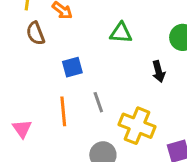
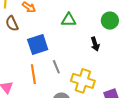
blue square: (72, 67) -> (38, 45), size x1.5

